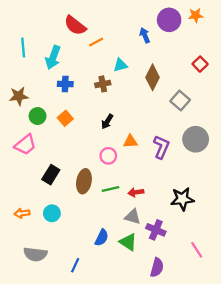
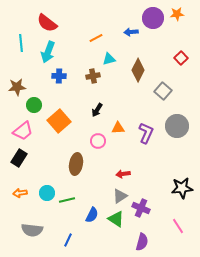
red semicircle: (75, 25) -> (47, 23), moved
blue arrow: (145, 35) -> (131, 32), turned -72
orange line: (96, 42) -> (96, 38), moved
orange square: (65, 118) -> (59, 121), moved, size x1.6
black rectangle: (51, 175) -> (19, 158), moved
green line: (110, 189) -> (67, 200), moved
black star: (182, 199) -> (182, 188), moved
gray triangle: (133, 217) -> (120, 196), turned -49

